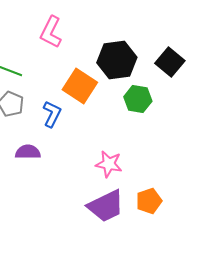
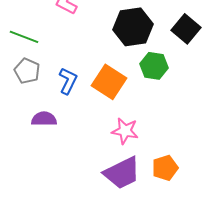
orange square: (80, 86) -> (109, 82), moved

